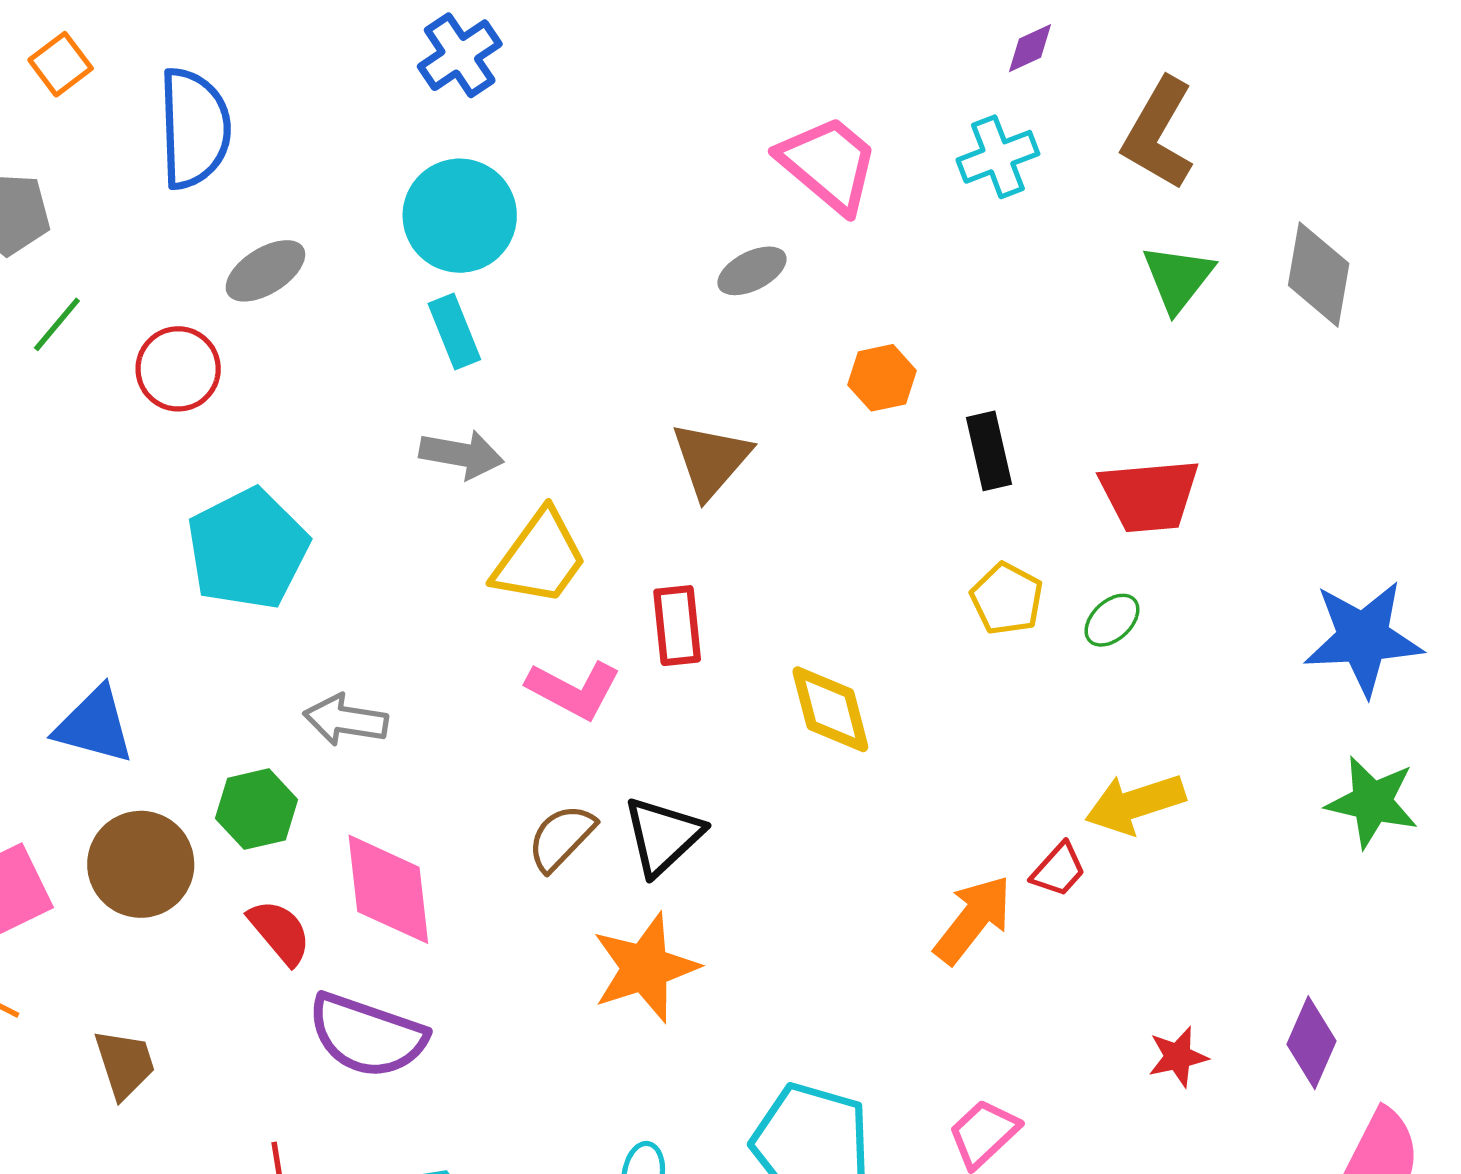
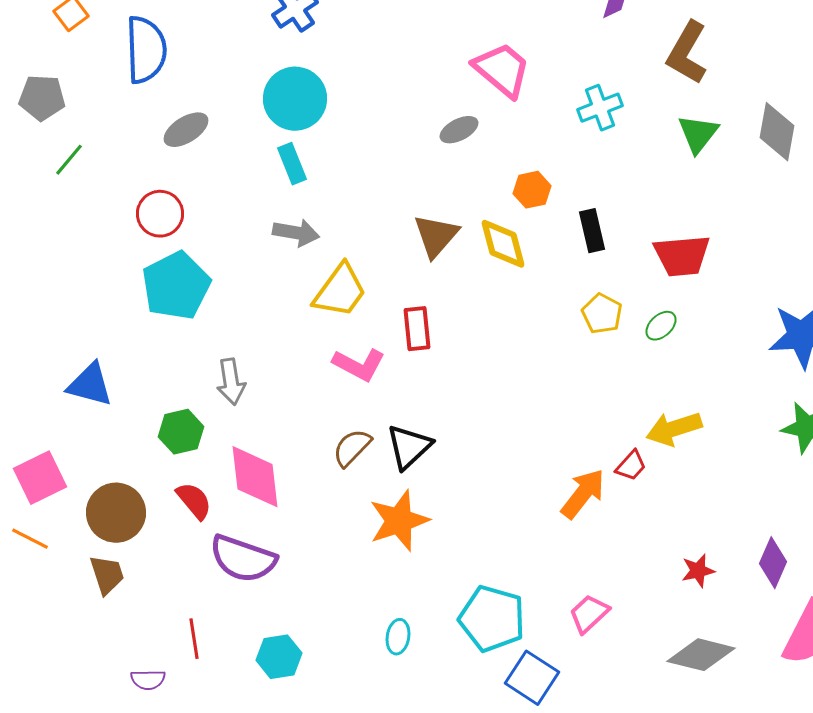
cyan cross: (998, 157) -> (600, 108), moved
red circle: (178, 369) -> (160, 214), moved
yellow diamond: (830, 709) -> (503, 244), moved
gray arrow: (346, 720) -> (231, 382), turned -108
brown circle: (141, 864) -> (116, 513), moved

